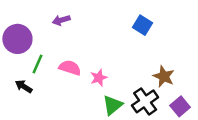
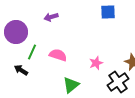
blue square: (143, 25) -> (108, 12), moved, turned -35
pink star: (99, 78) -> (96, 63), moved
green triangle: (113, 105) -> (71, 85), moved

